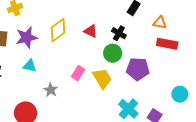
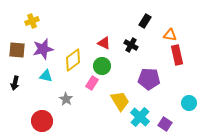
yellow diamond: (58, 30) -> (73, 60), moved
red rectangle: (167, 44) -> (177, 55), turned 66
green circle: (113, 53) -> (102, 66), moved
yellow trapezoid: (102, 78) -> (120, 101), moved

